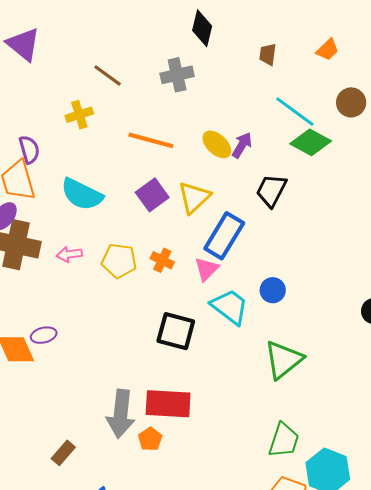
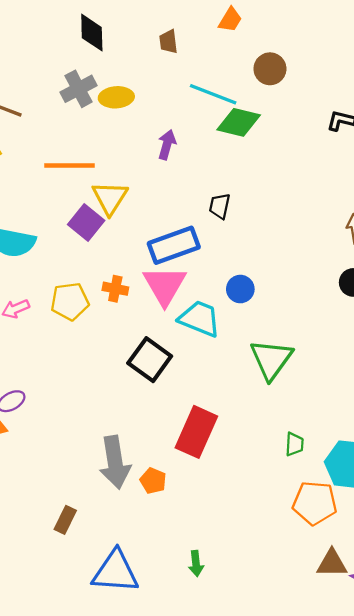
yellow ellipse: (217, 144) -> (116, 97), moved, turned -32
black trapezoid: (271, 190) -> (220, 206), moved, size x0.7
yellow triangle: (194, 197) -> (110, 198), moved
blue rectangle: (224, 236) -> (174, 245), turned 54
pink triangle: (207, 269) -> (165, 285), size x1.6
black square: (176, 331) -> (150, 360), turned 36
red rectangle: (168, 404) -> (196, 432), moved, turned -54
green trapezoid: (284, 440) -> (294, 444), size x0.6

